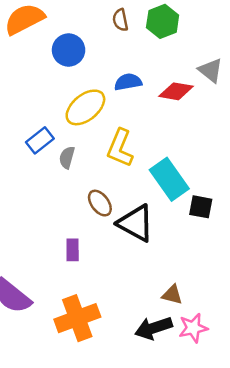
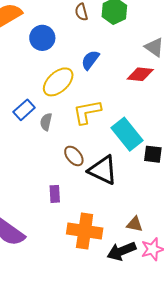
blue semicircle: (128, 82) -> (90, 60), turned -40
red diamond: (176, 91) -> (140, 74), moved
yellow L-shape: (120, 148) -> (87, 112), turned 60
orange cross: (77, 318) -> (85, 231), moved, turned 32

